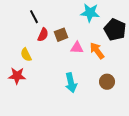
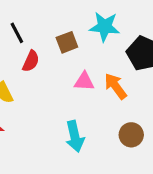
brown square: (61, 35) -> (67, 42), moved

